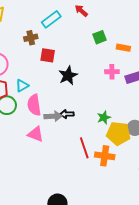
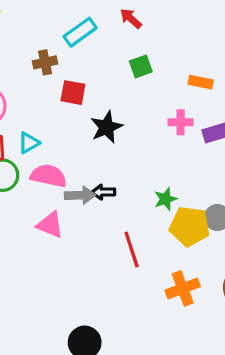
green square: (100, 37) -> (141, 66), moved
pink semicircle: (34, 105) -> (48, 176), turned 110
orange cross: (105, 156) -> (183, 288), moved, turned -30

